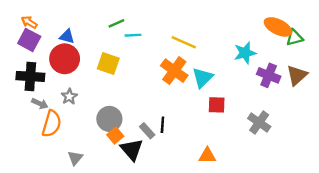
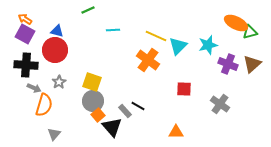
green line: (116, 23) -> (88, 10), moved
yellow square: (108, 64) -> (92, 82), moved
cyan triangle: (203, 78) -> (178, 46), moved
black line: (162, 125) -> (138, 106), turned -64
gray triangle: (75, 158) -> (54, 134), moved

